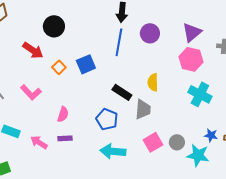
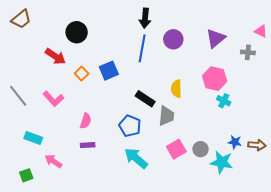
pink hexagon: (191, 59) -> (215, 79), moved
cyan cross: (200, 94) -> (224, 101), size x0.6
pink arrow: (39, 142) -> (53, 161), moved
cyan arrow: (113, 151) -> (136, 158), turned 35

